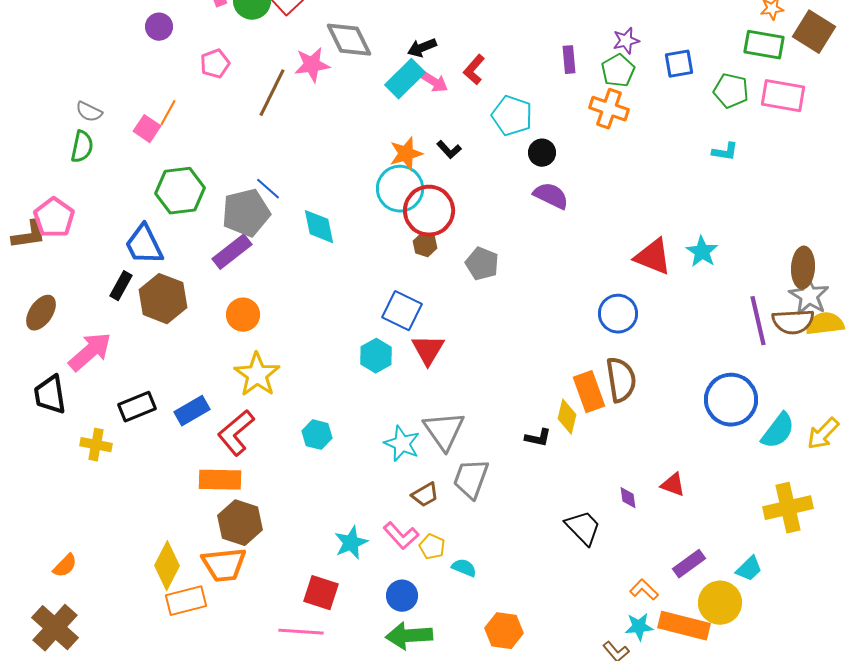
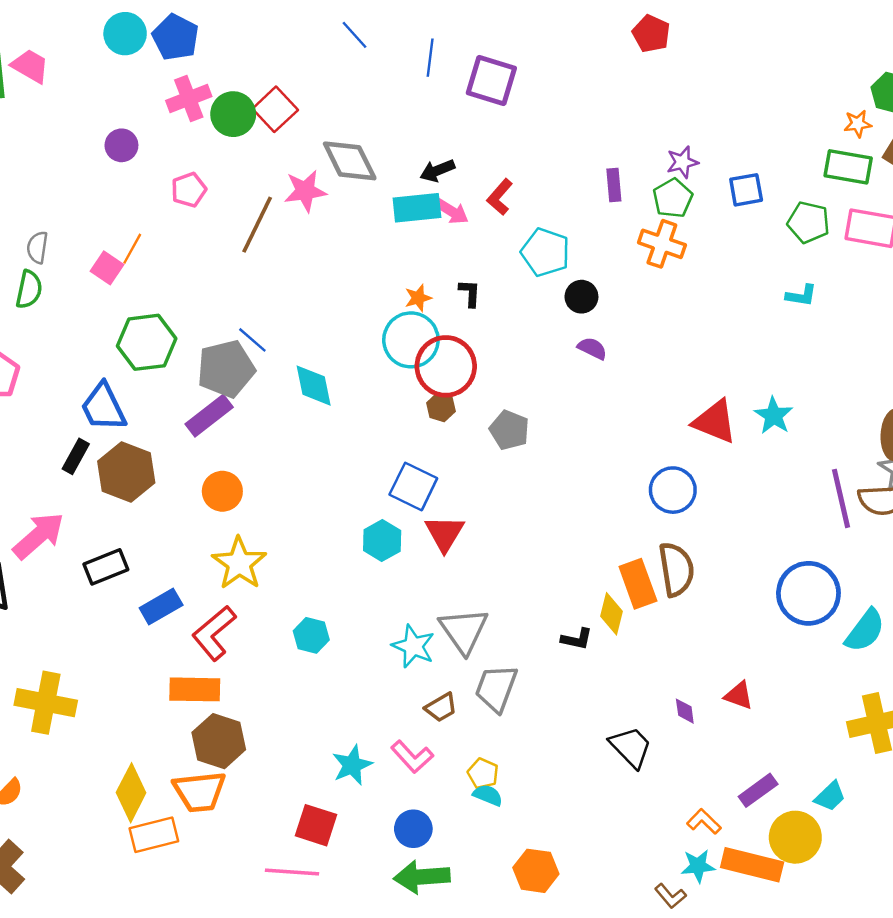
cyan rectangle: (405, 79) -> (417, 208), turned 39
gray semicircle: (89, 112) -> (37, 247), turned 72
black L-shape: (449, 150) -> (470, 293), turned -135
orange star: (406, 154) -> (418, 298), size x0.7
purple semicircle: (551, 196) -> (592, 348), size x0.7
black rectangle: (137, 407) -> (106, 567), moved
yellow cross: (96, 445) -> (46, 703), moved, size x1.6
yellow pentagon: (432, 547) -> (483, 774), moved

